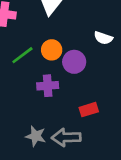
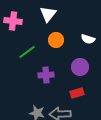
orange circle: (52, 50) -> (56, 40), moved
purple circle: (74, 62) -> (80, 67), moved

